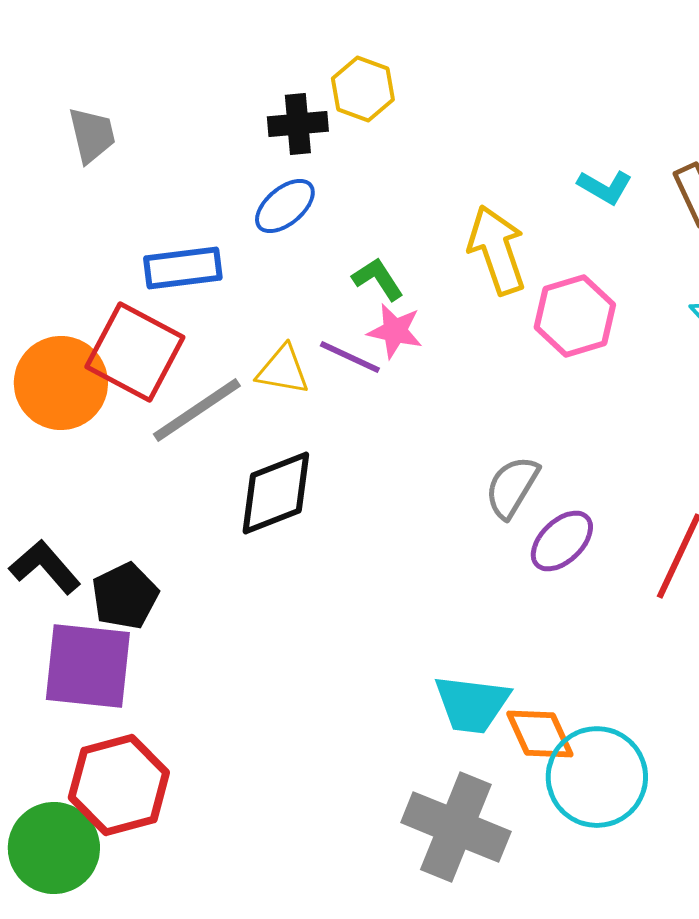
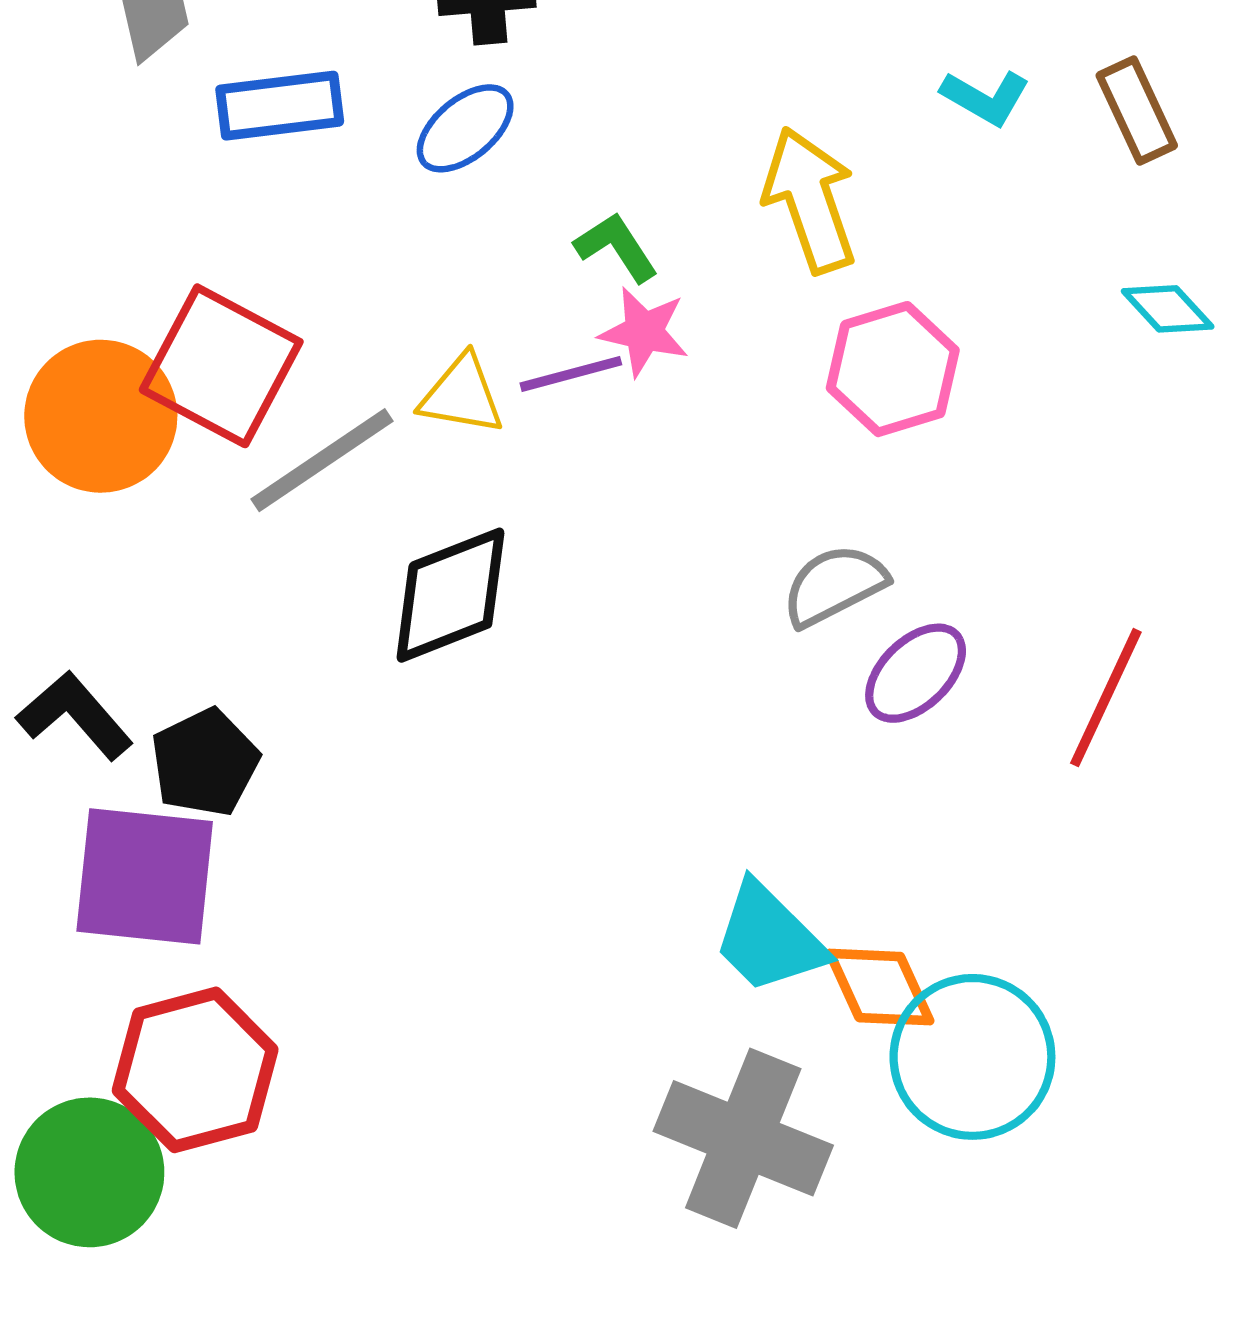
blue rectangle: (183, 268) -> (280, 106), moved
pink hexagon: (575, 316) -> (893, 369), moved
purple line: (350, 357) -> (571, 374), turned -40
gray semicircle: (512, 487) -> (834, 585), turned 32
cyan trapezoid: (472, 704) -> (769, 938), turned 38

